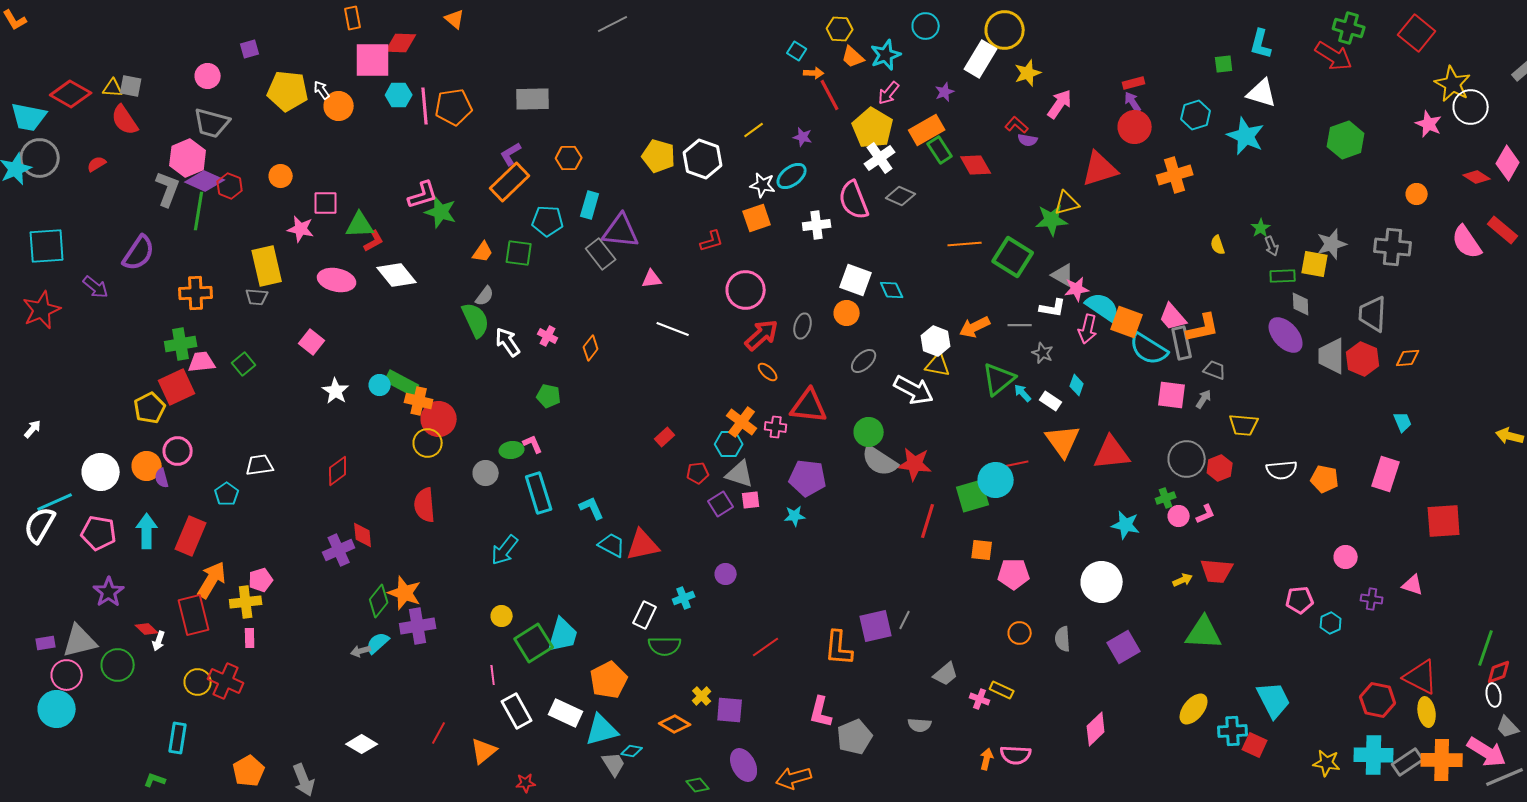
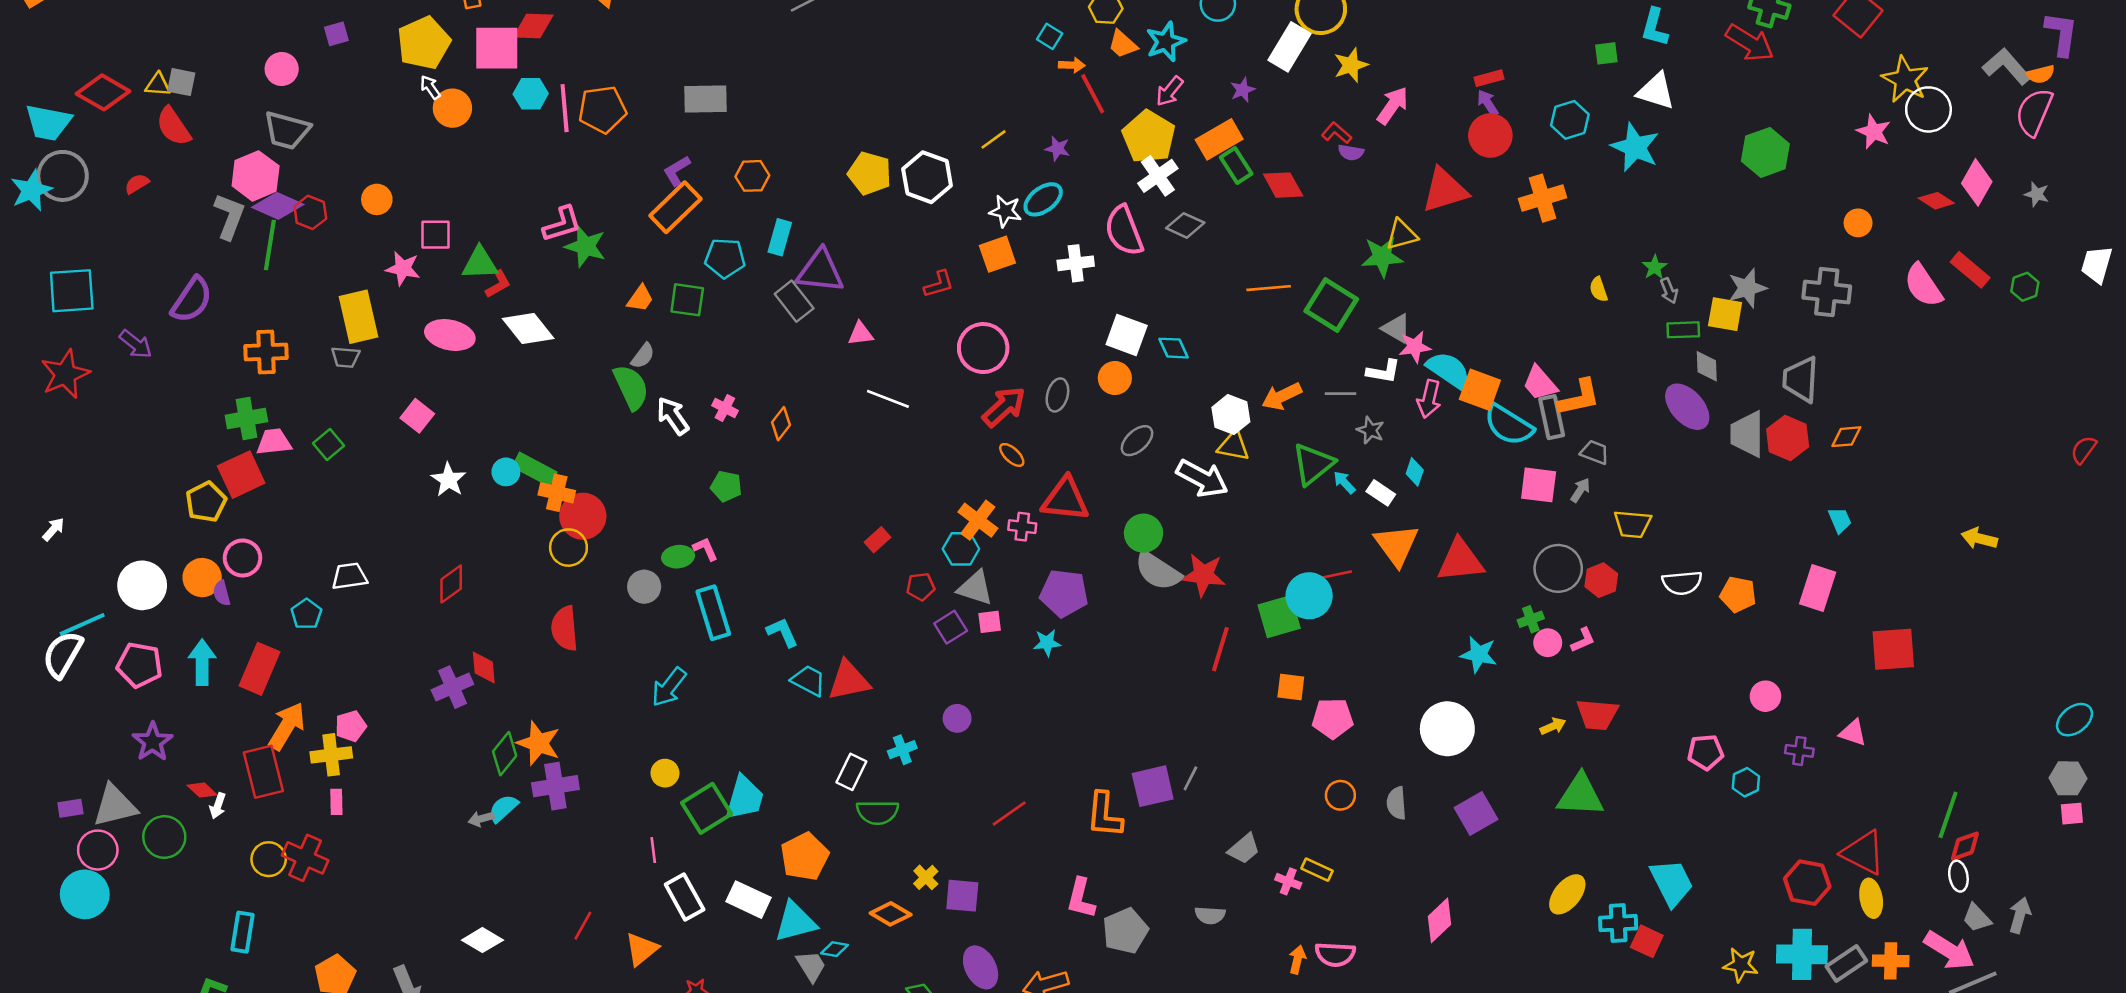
yellow pentagon: (288, 91) -> (424, 43), moved, turned -30
orange cross: (1442, 760) -> (1891, 961), size x0.7

